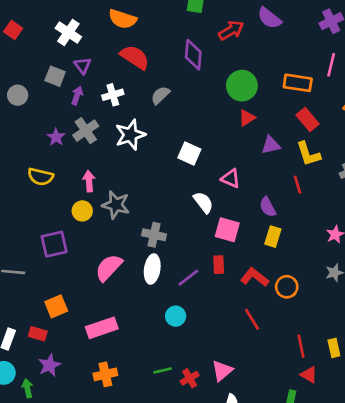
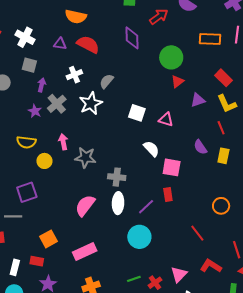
white cross: (68, 33) -> (25, 37), moved
purple triangle: (82, 66) -> (60, 44), moved, turned -40
orange rectangle: (298, 83) -> (210, 39), moved
purple arrow: (77, 95) -> (42, 85), moved
gray semicircle: (160, 95) -> (107, 81), moved
pink triangle: (231, 178) -> (166, 119), moved
yellow circle: (82, 211) -> (44, 161), moved
yellow rectangle: (273, 237) -> (223, 156), moved
purple square: (54, 244) -> (27, 192), moved
red L-shape: (255, 277) -> (211, 266), moved
cyan circle: (176, 316) -> (139, 237), size x1.5

